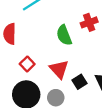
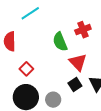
red triangle: (59, 69) -> (78, 62), moved

